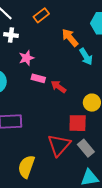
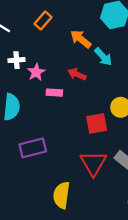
white cross: (11, 35) -> (16, 60), moved
red arrow: (58, 87) -> (77, 74), moved
red square: (78, 123) -> (97, 123), moved

